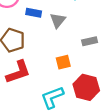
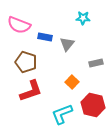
orange square: (63, 62) -> (72, 82), turned -32

